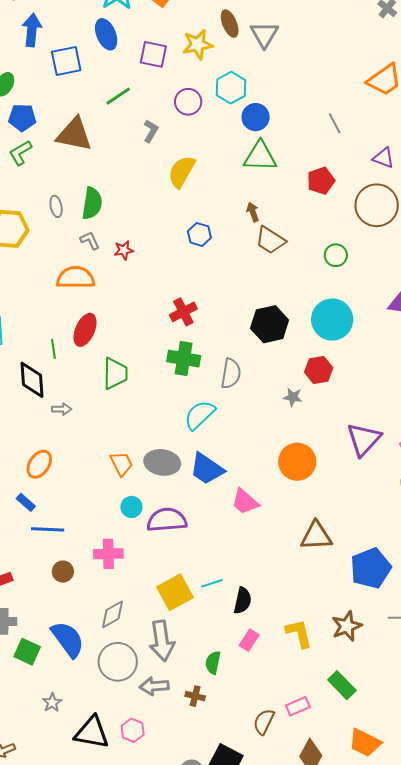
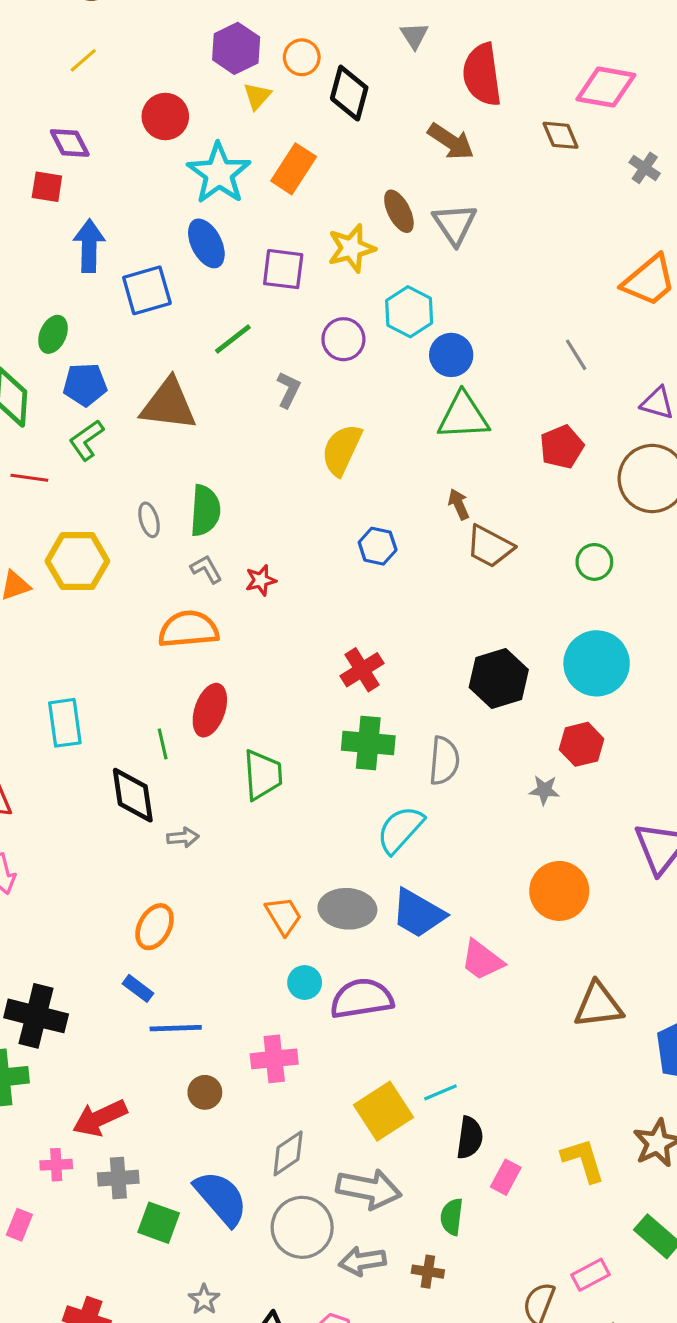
black semicircle: (243, 601) -> (470, 1138), moved
gray arrow: (162, 641) -> (369, 1189), turned -66

